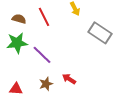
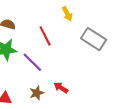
red line: (44, 17) -> (45, 36), moved

